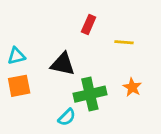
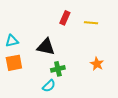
yellow line: (124, 42) -> (91, 23), moved
green cross: (90, 94) -> (58, 69), moved, size x0.6

